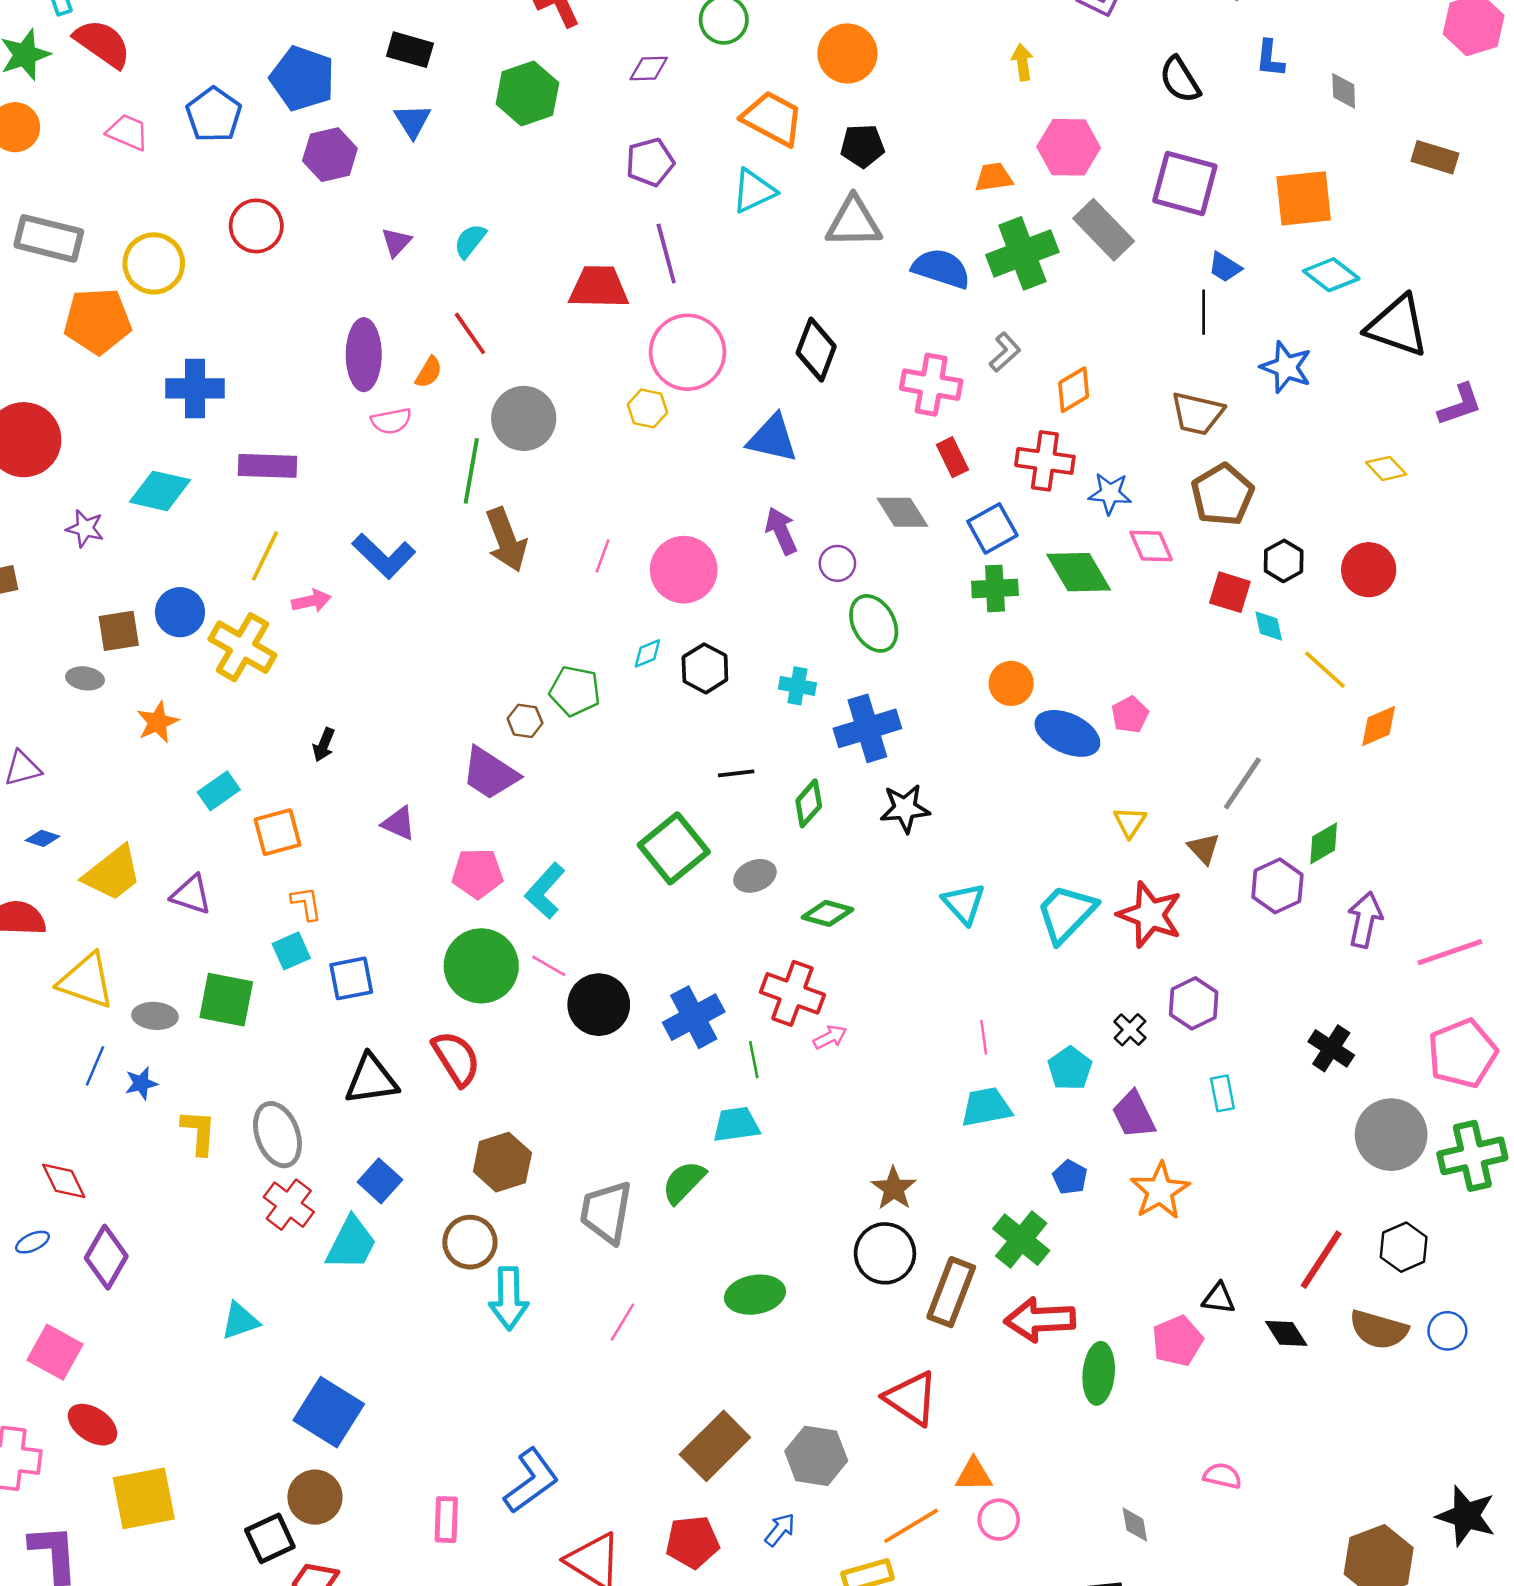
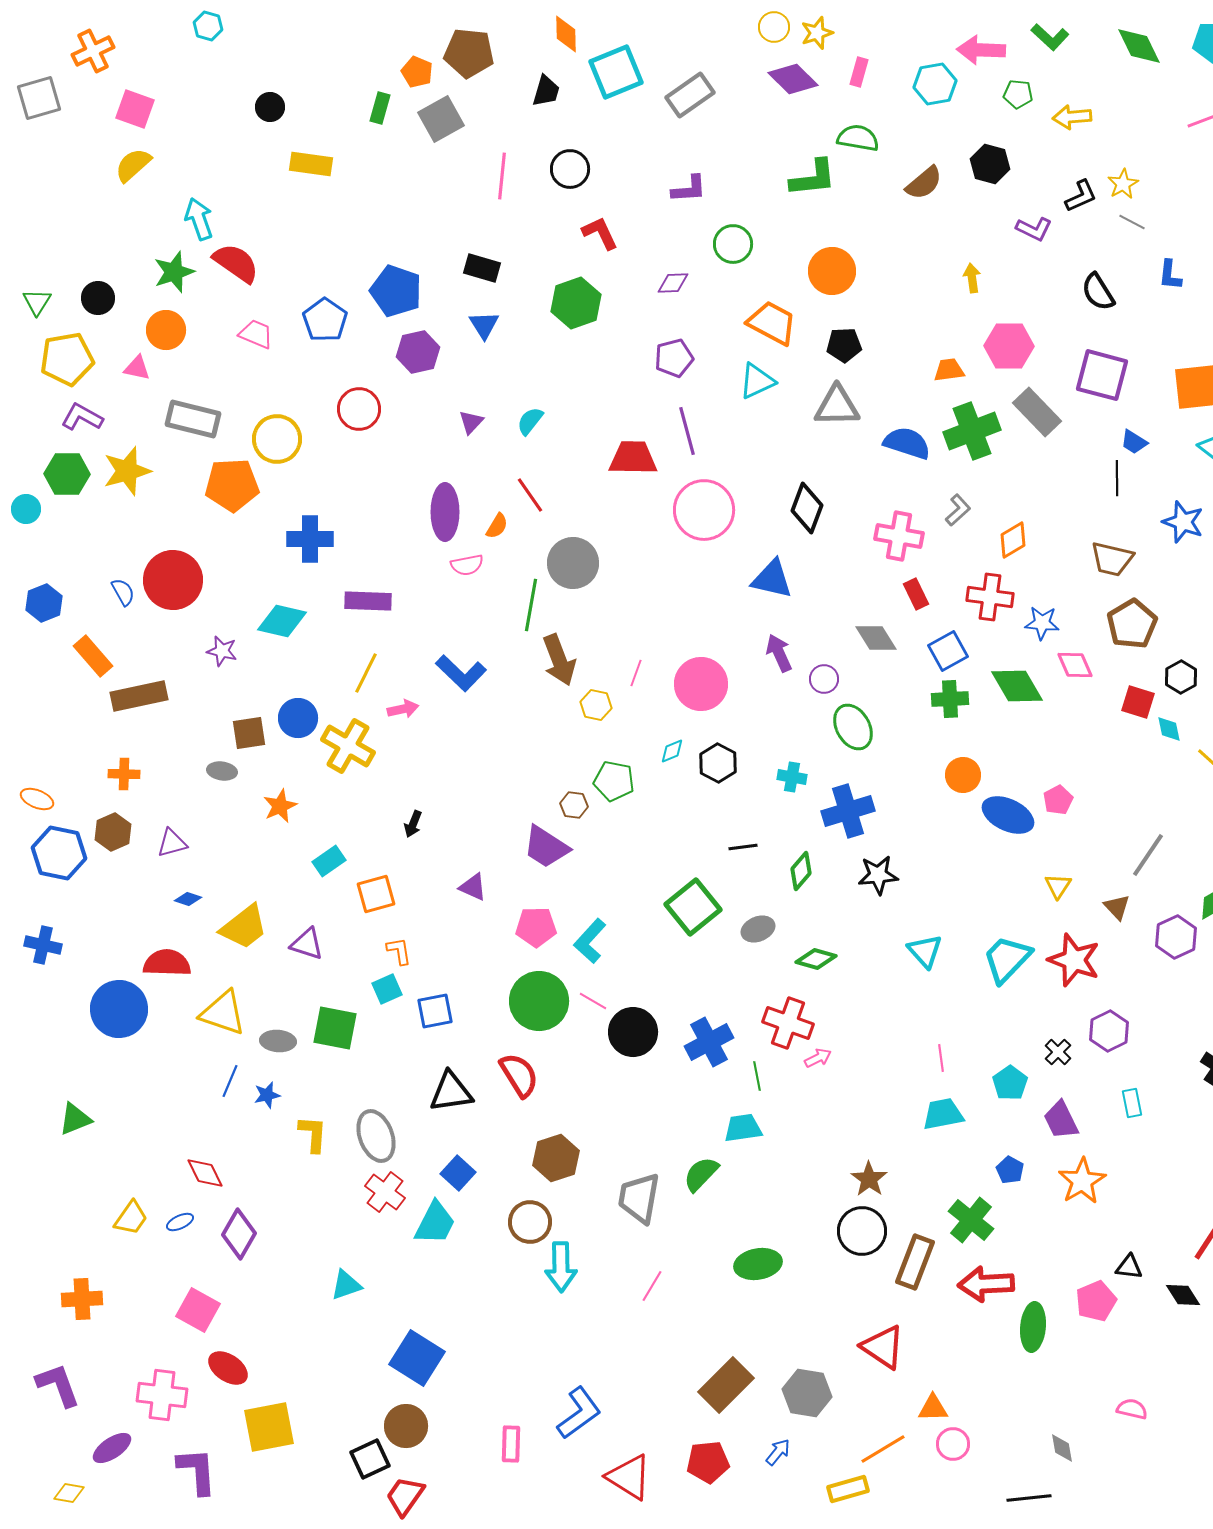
yellow hexagon: (647, 408) -> (596, 705), moved

